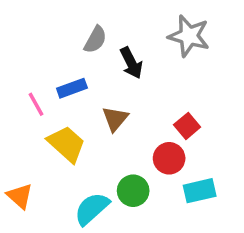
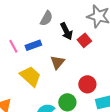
pink line: (36, 104) -> (13, 46), moved
red square: (187, 126) -> (84, 40), moved

